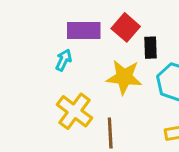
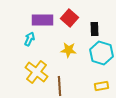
black rectangle: (151, 48) -> (94, 29), moved
yellow star: (124, 77) -> (68, 50), size x0.7

